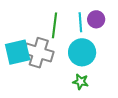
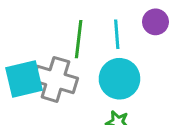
purple circle: (96, 19) -> (155, 22), moved

